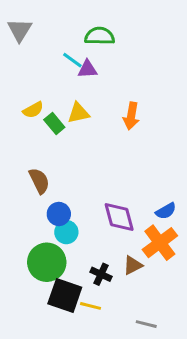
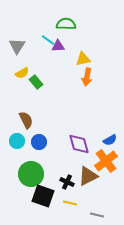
gray triangle: (20, 30) -> (17, 46), moved
yellow triangle: (78, 113) -> (83, 59), moved
cyan circle: (66, 232) -> (17, 141), moved
brown triangle: (133, 265) -> (88, 176), size x1.5
yellow line: (90, 306) -> (70, 203), moved

